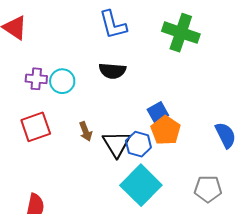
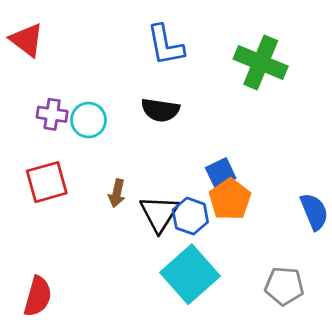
brown arrow: (86, 131) -> (117, 193), turned 30

